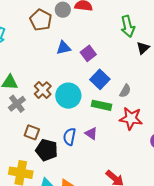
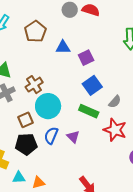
brown pentagon: (41, 20) -> (35, 31), moved
cyan circle: (68, 96) -> (48, 106), moved
brown square: (32, 132) -> (26, 120), moved, turned 35
black pentagon: (47, 150) -> (26, 144), turned -30

